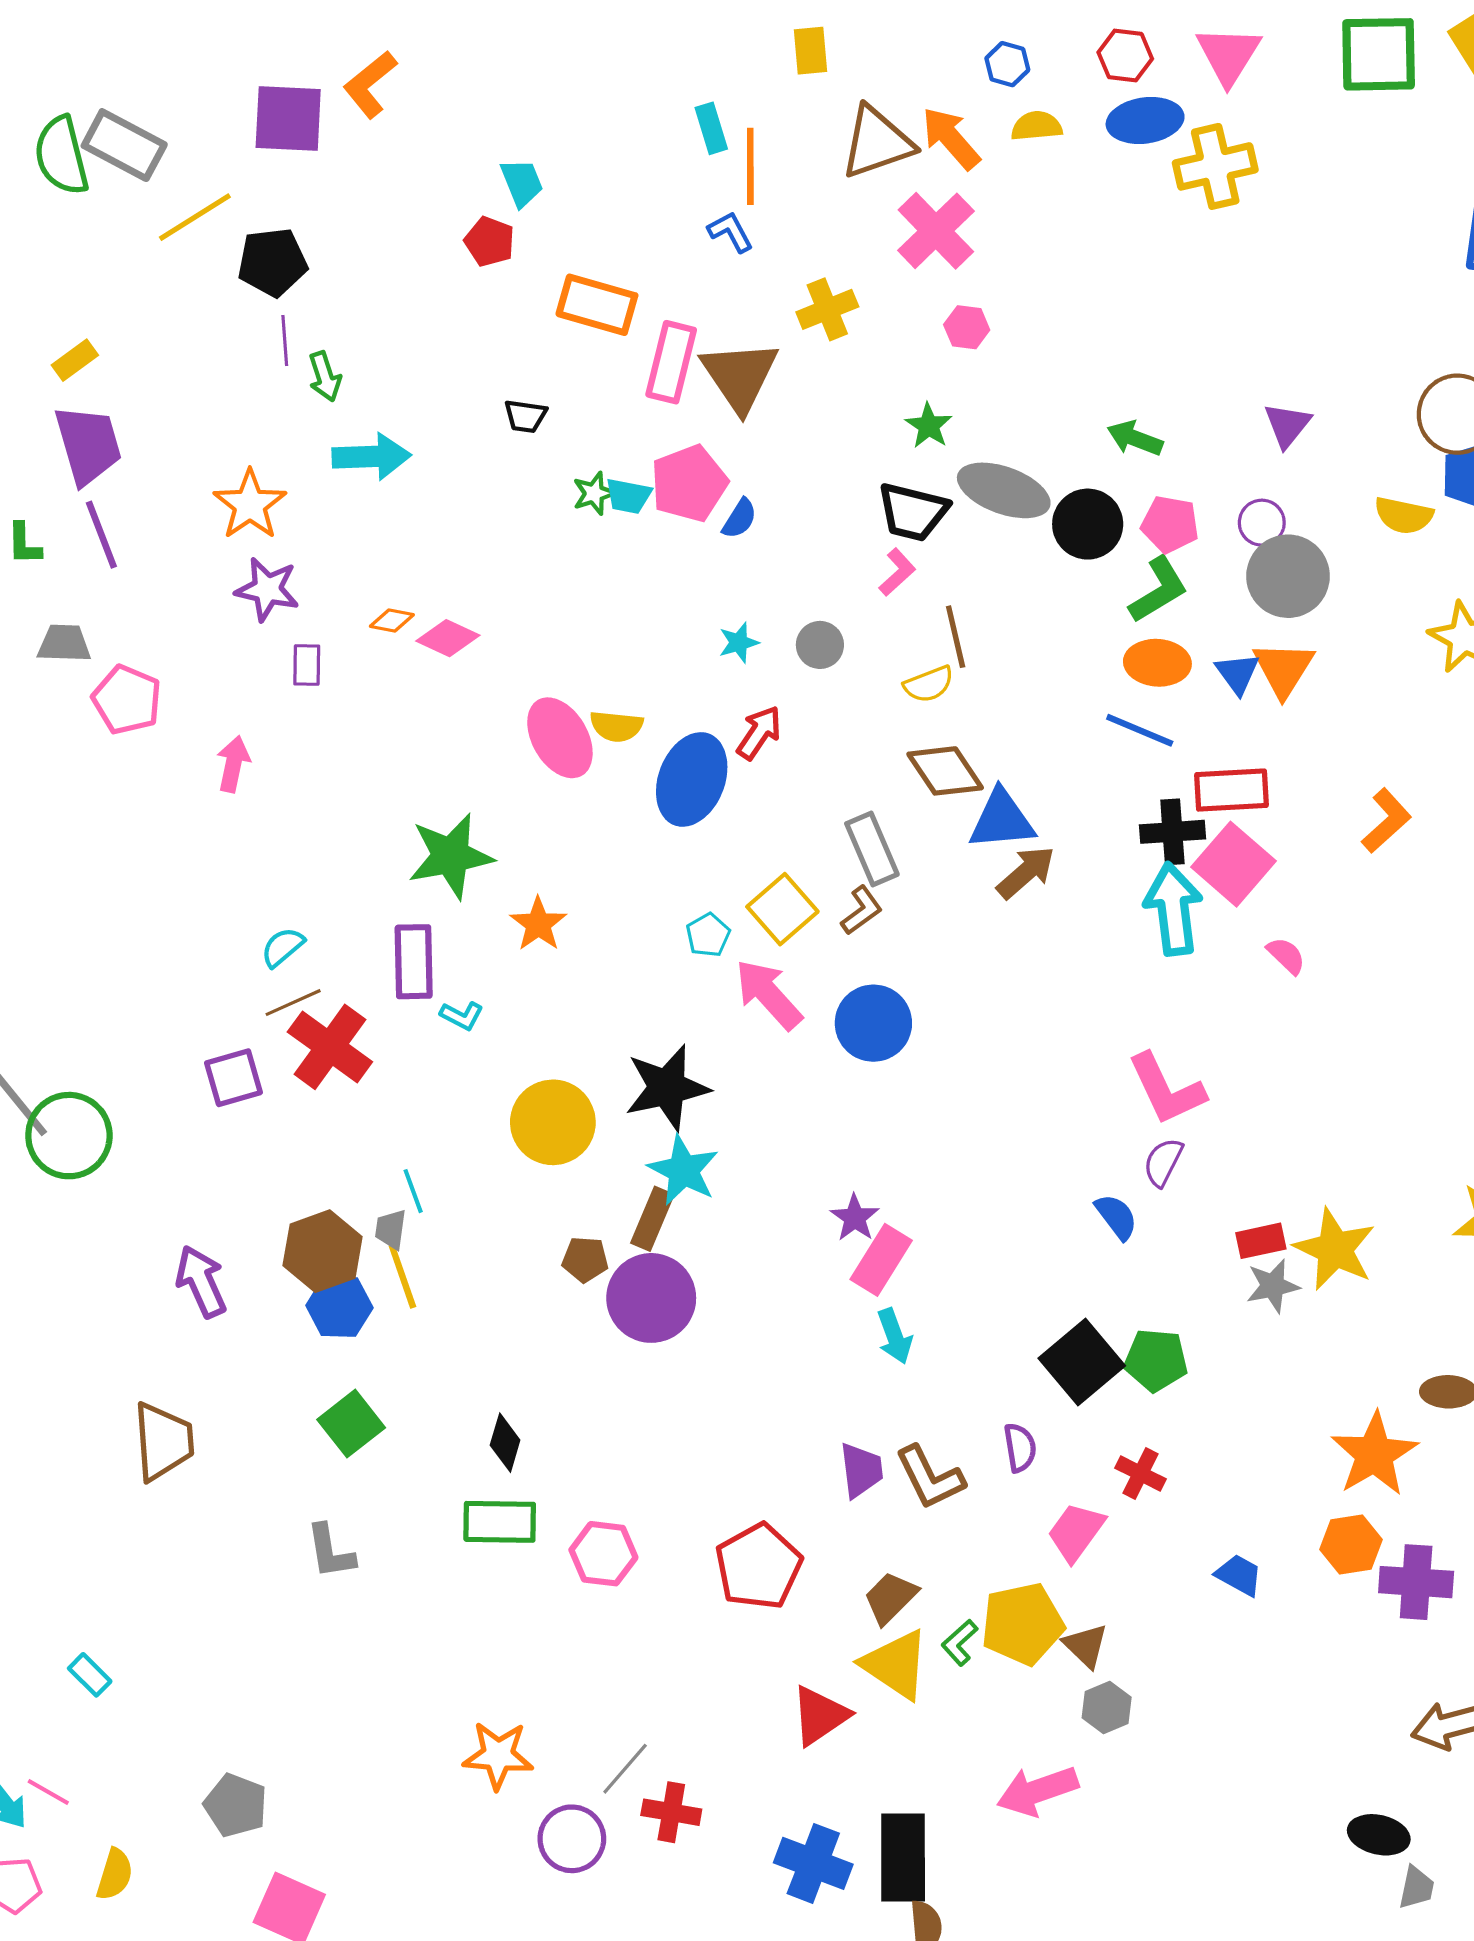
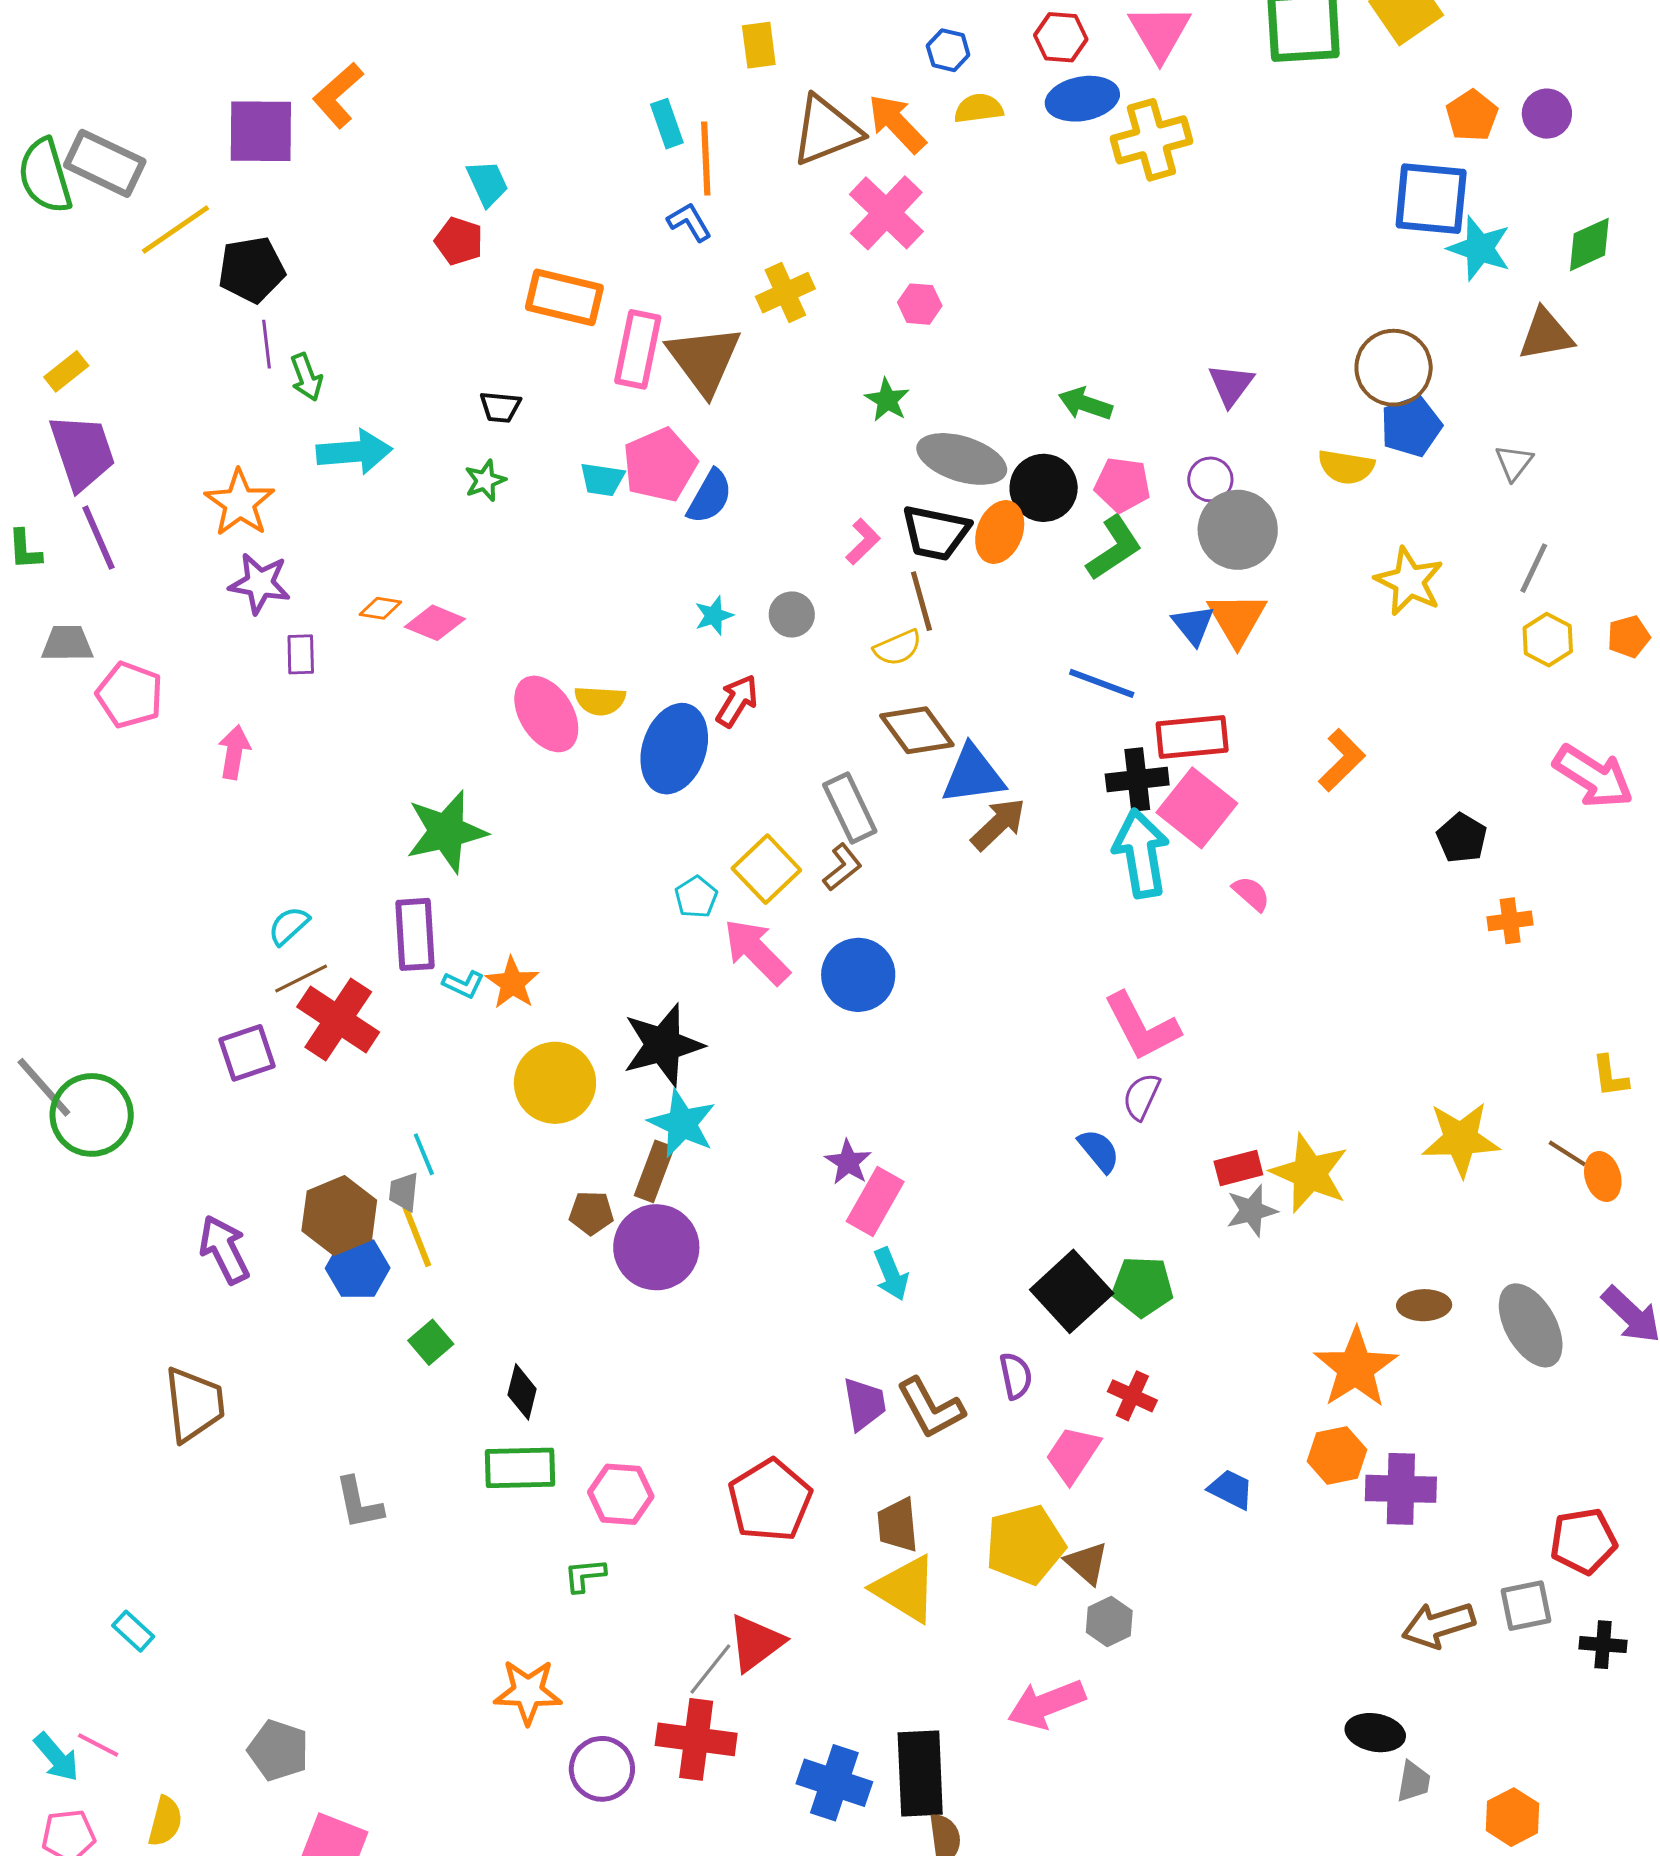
green star: (594, 493) -> (485, 480), moved
black trapezoid: (913, 512) -> (936, 533), moved
blue semicircle: (740, 519) -> (710, 497), size x1.4
orange ellipse: (1157, 663) -> (1000, 532), moved, turned -70
orange star: (538, 924) -> (512, 983), moved
green square: (351, 1424) -> (431, 1342), moved, size x0.7
brown trapezoid: (890, 1598) -> (898, 1525), turned -48
green L-shape: (960, 1643) -> (585, 1575), moved, turned 39
red triangle: (820, 1716) -> (756, 1643), moved
gray line: (625, 1769) -> (710, 1669), moved
red cross: (671, 1812) -> (696, 1739), size x1.4

